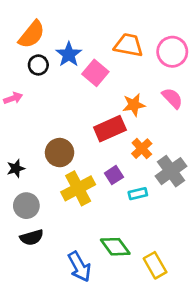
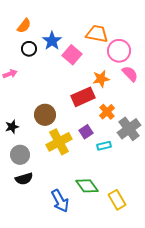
orange semicircle: (32, 34) -> (24, 26), size x0.7
pink circle: (172, 52) -> (119, 51), moved

